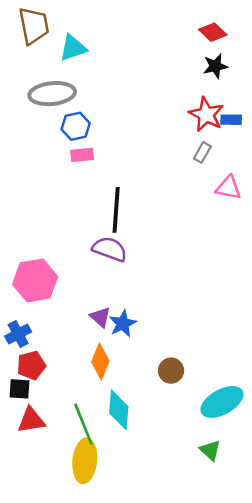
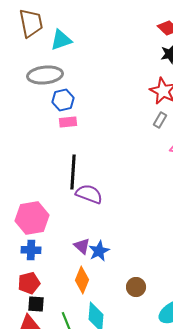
black line: (116, 210) -> (73, 172), moved
blue cross: (18, 334) -> (31, 250), moved, turned 30
black square: (19, 389) -> (36, 304), moved

